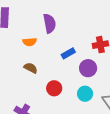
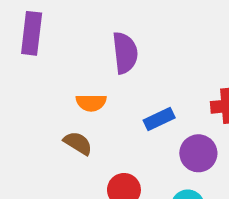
orange semicircle: (30, 42) -> (91, 103), moved

